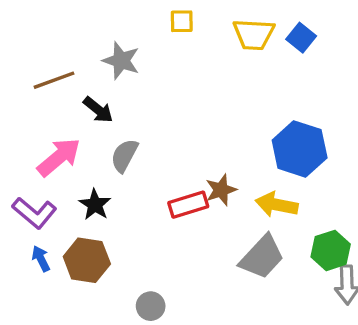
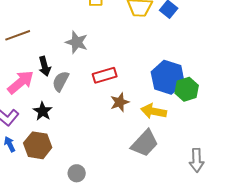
gray star: (121, 61) -> (77, 42), moved
black arrow: (98, 110) -> (45, 66), moved, turned 36
red rectangle: (188, 205) -> (105, 75), moved
green hexagon: (331, 250) -> (187, 89), moved

